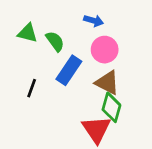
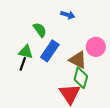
green triangle: (28, 33) -> (26, 52), moved
pink circle: (105, 50) -> (96, 47), moved

